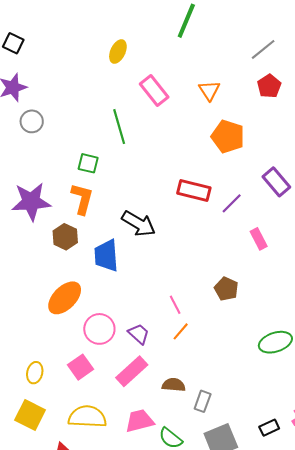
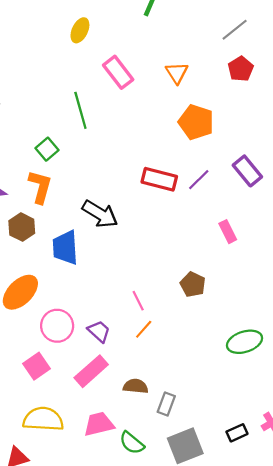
green square: (88, 163) -> (47, 149), turned 35
purple line: (232, 203) -> (199, 180), moved

